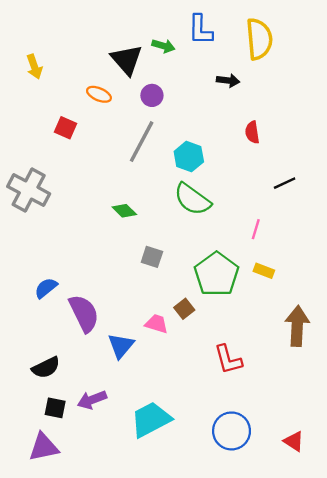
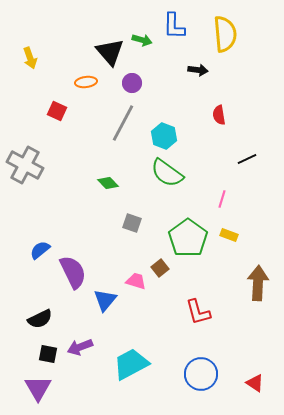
orange ellipse: (99, 94) -> (86, 82), turned -30
purple triangle: (44, 447) -> (38, 388), turned -48

